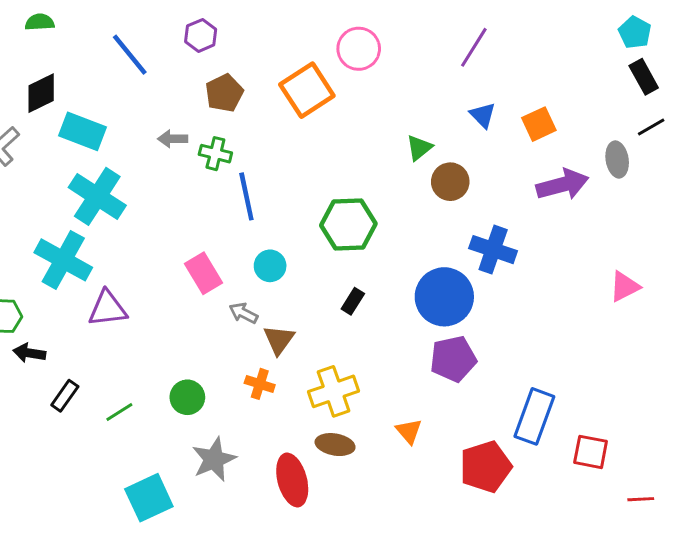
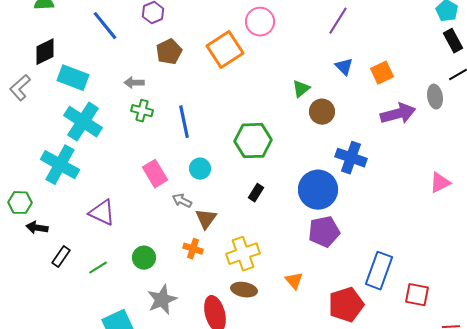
green cross: (215, 154) -> (142, 111), moved
purple triangle: (108, 309) -> (102, 213), moved, turned 32

